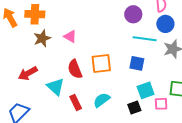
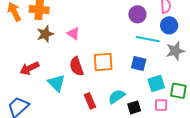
cyan square: (146, 90) -> (156, 83), moved
cyan semicircle: (102, 100) -> (117, 97), moved
red rectangle: (76, 103) -> (90, 101), moved

